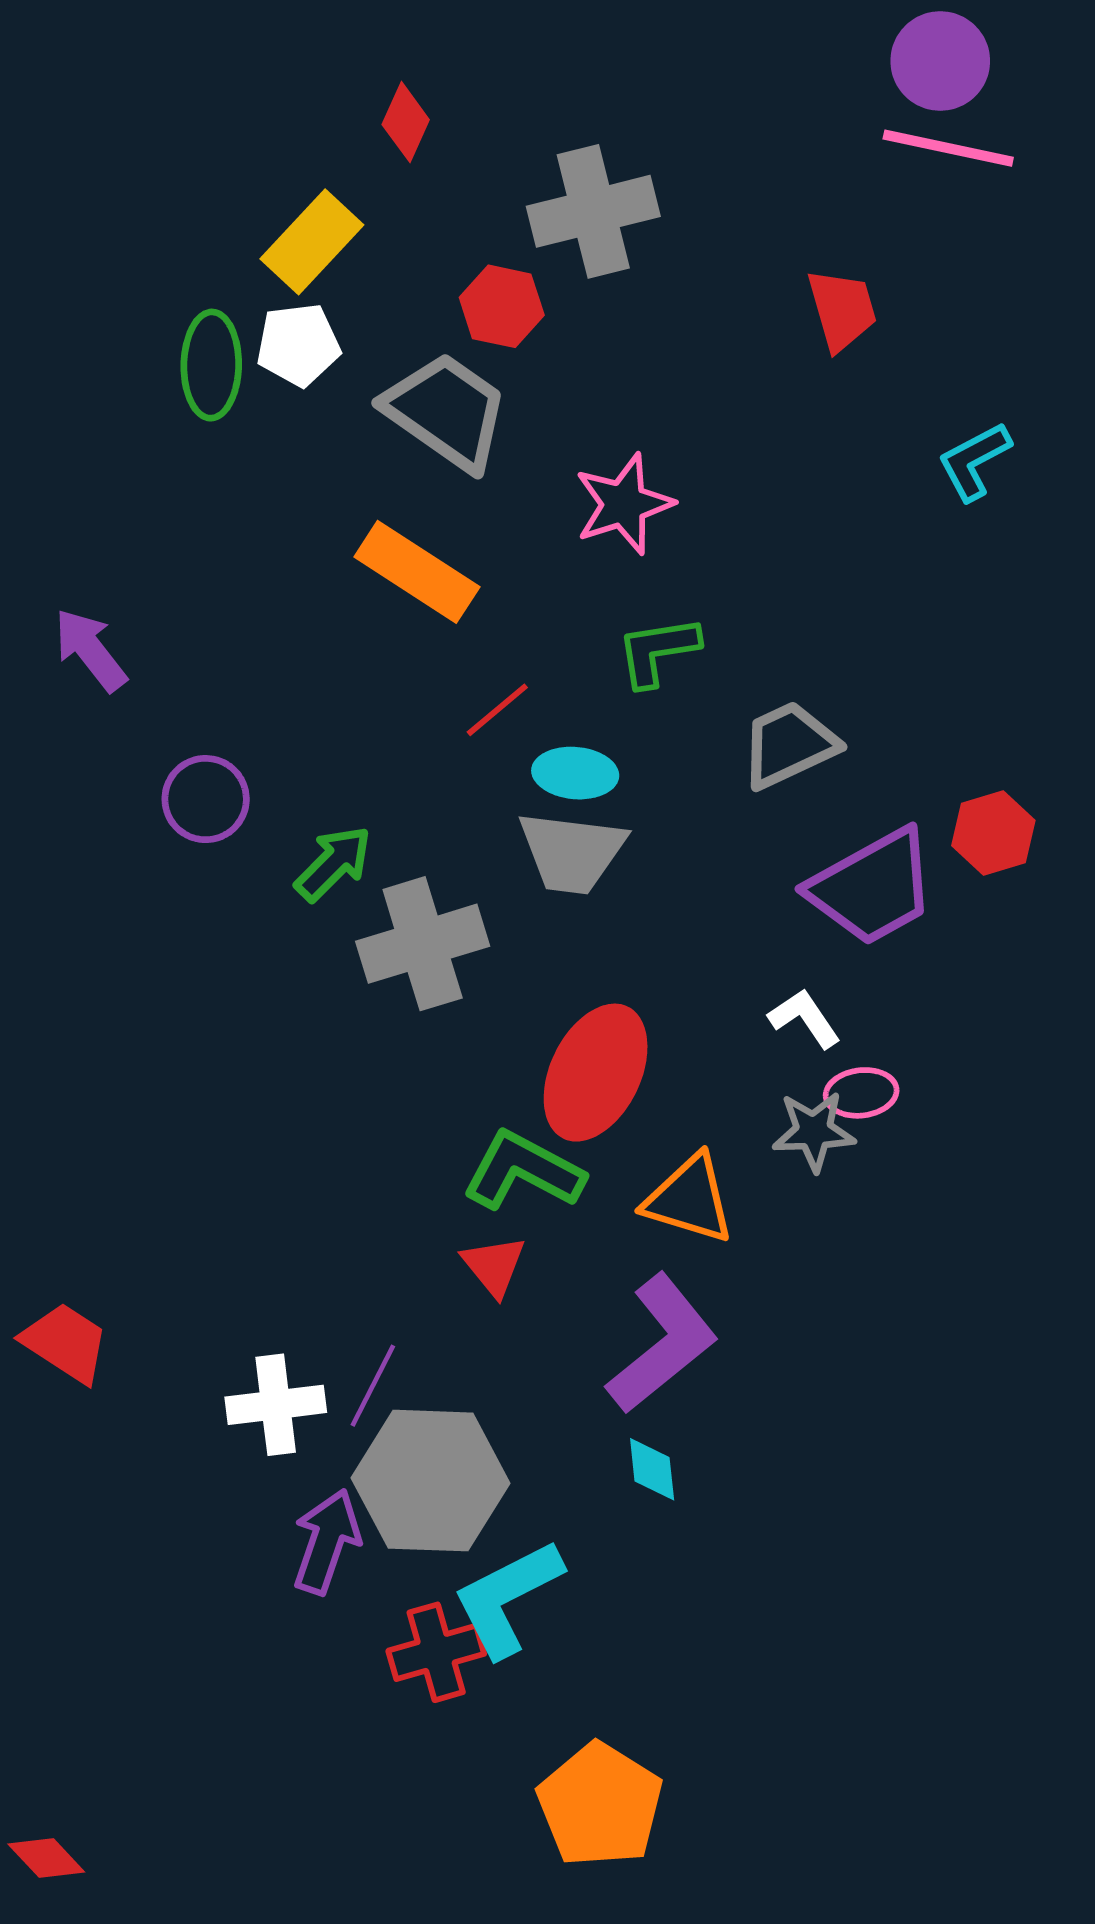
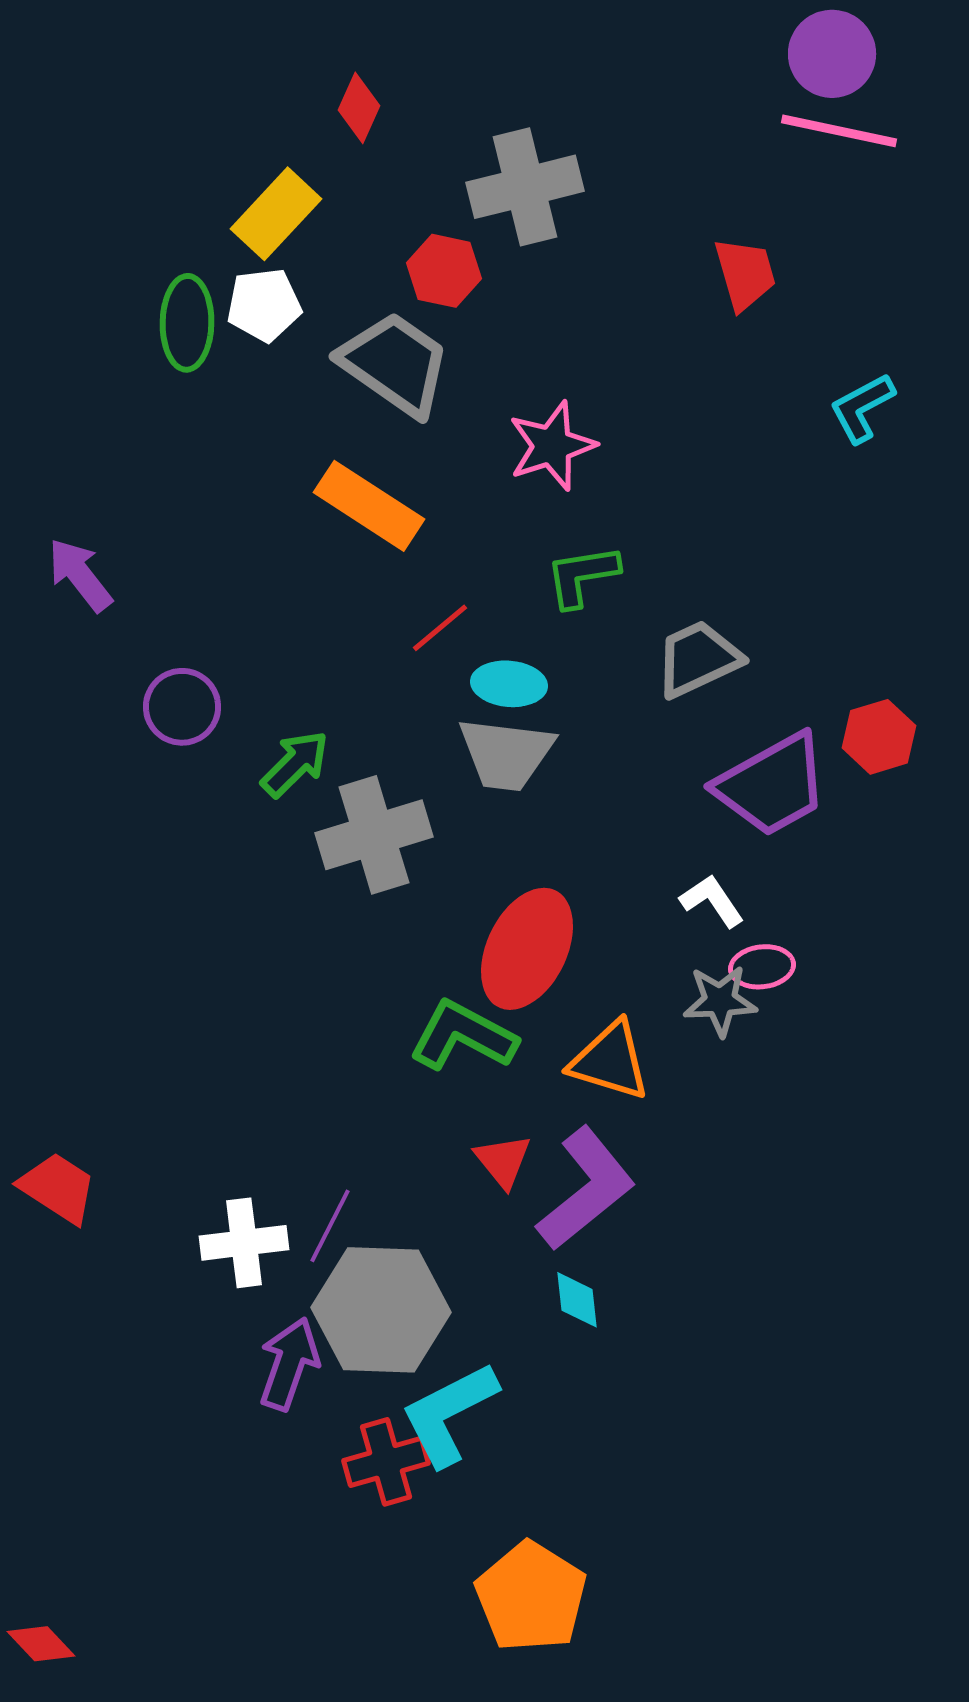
red triangle: (494, 1266) -> (503, 1161), moved

